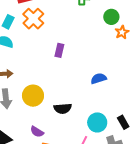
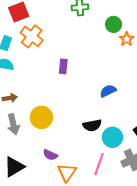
black semicircle: (63, 108) -> (92, 125), moved

